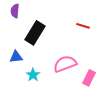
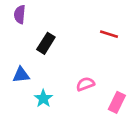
black rectangle: (35, 33) -> (46, 43), size x0.7
pink semicircle: (65, 64) -> (85, 84), size x0.6

